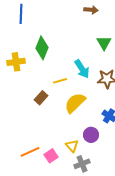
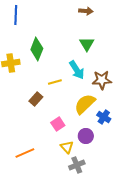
green triangle: (104, 43) -> (87, 44), moved
yellow semicircle: (75, 103) -> (85, 104), moved
pink square: (51, 156) -> (58, 124), moved

